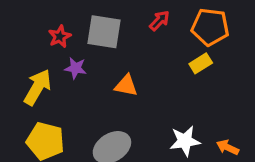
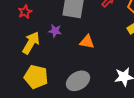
red star: (60, 36) -> (25, 12), moved

